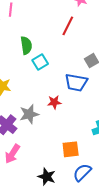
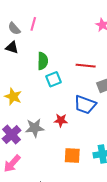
red line: (68, 26) -> (86, 66), moved, turned 60
orange square: (71, 149) -> (72, 155), moved

